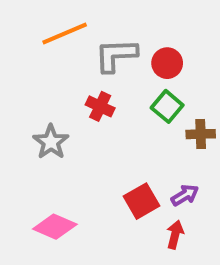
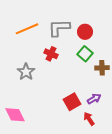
orange line: (65, 34) -> (27, 29), moved
pink diamond: (55, 227) -> (15, 115), moved, turned 40
red arrow: (175, 235) -> (89, 119), turned -48

